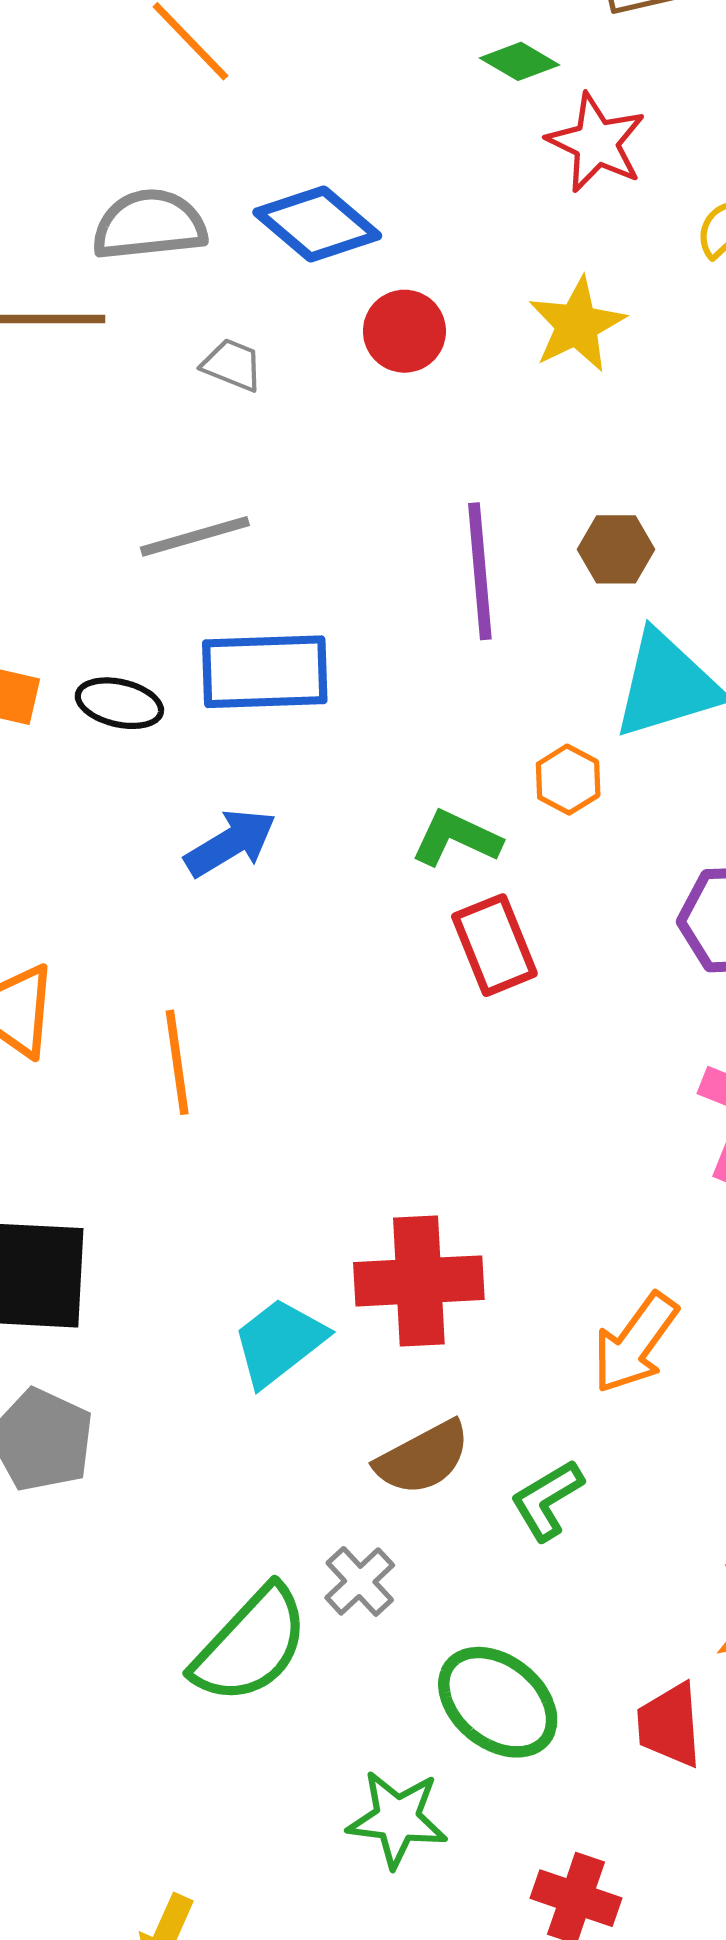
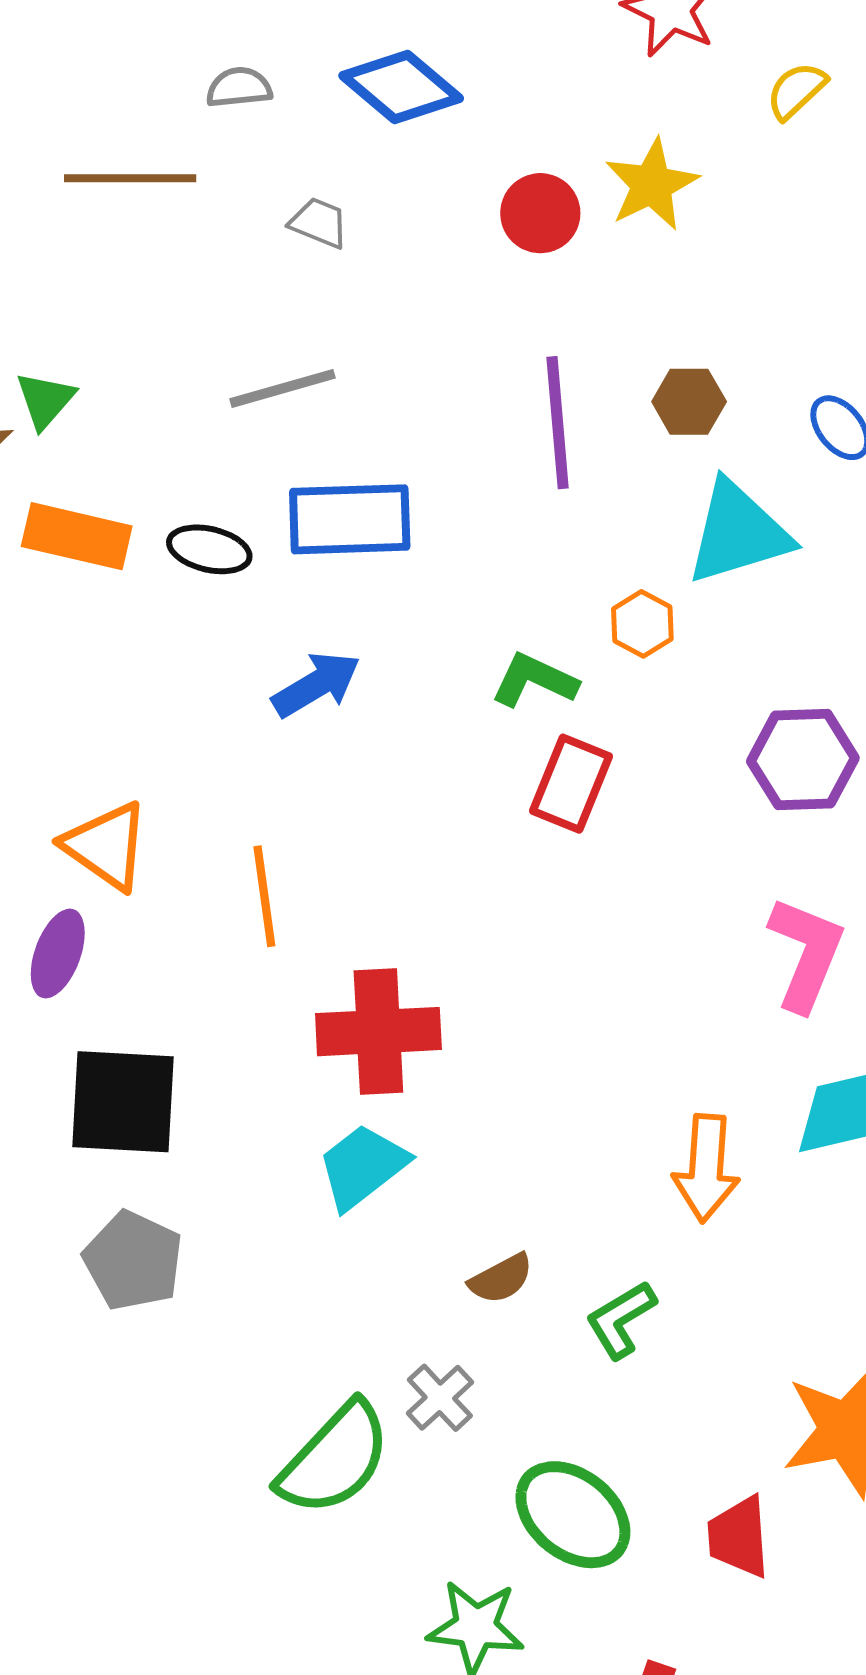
gray semicircle: (149, 225) -> (239, 87), size x0.6
red circle: (404, 331) -> (540, 213), moved
red rectangle: (494, 945) -> (571, 784), turned 44
red cross: (419, 1281) -> (378, 1032), moved
orange arrow: (635, 1343) -> (706, 1168), turned -32
brown semicircle: (423, 1458) -> (501, 1279), size x0.7

